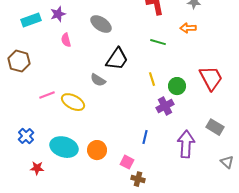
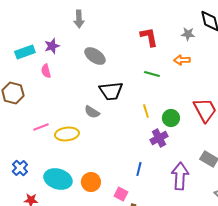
pink semicircle: (66, 40) -> (46, 71), moved
black trapezoid: (117, 59) -> (111, 91), turned 50
yellow ellipse: (73, 102) -> (67, 134), turned -35

